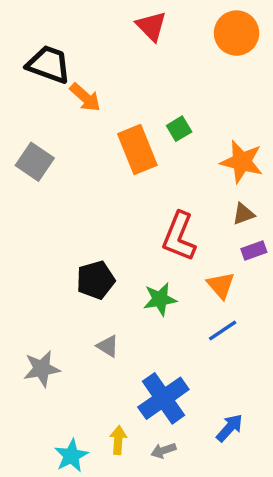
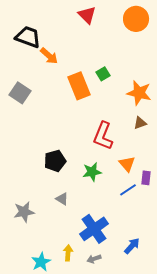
purple rectangle: (254, 250) -> (146, 178), moved, turned -64

